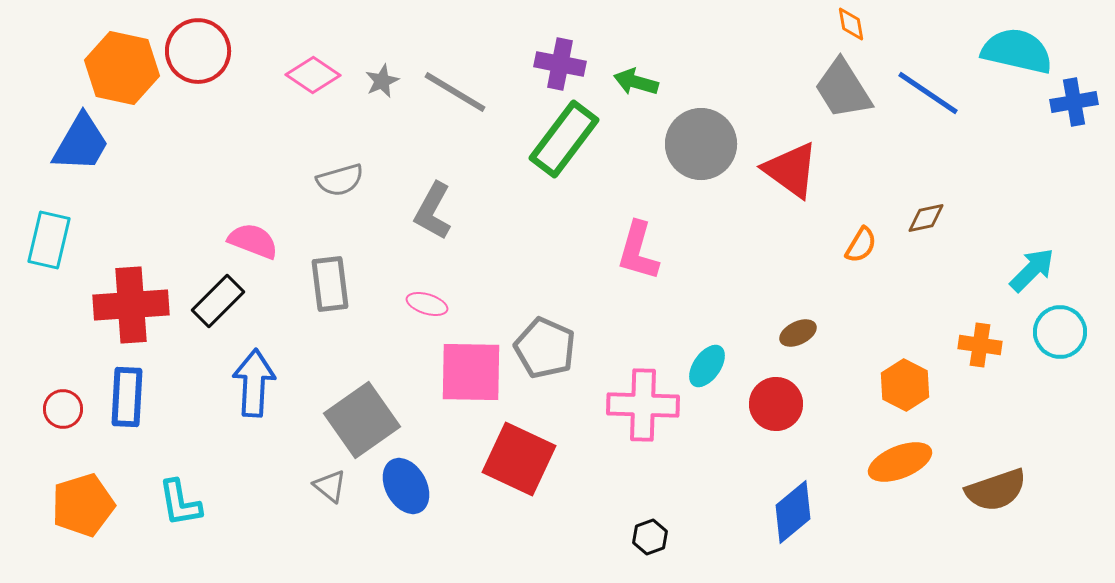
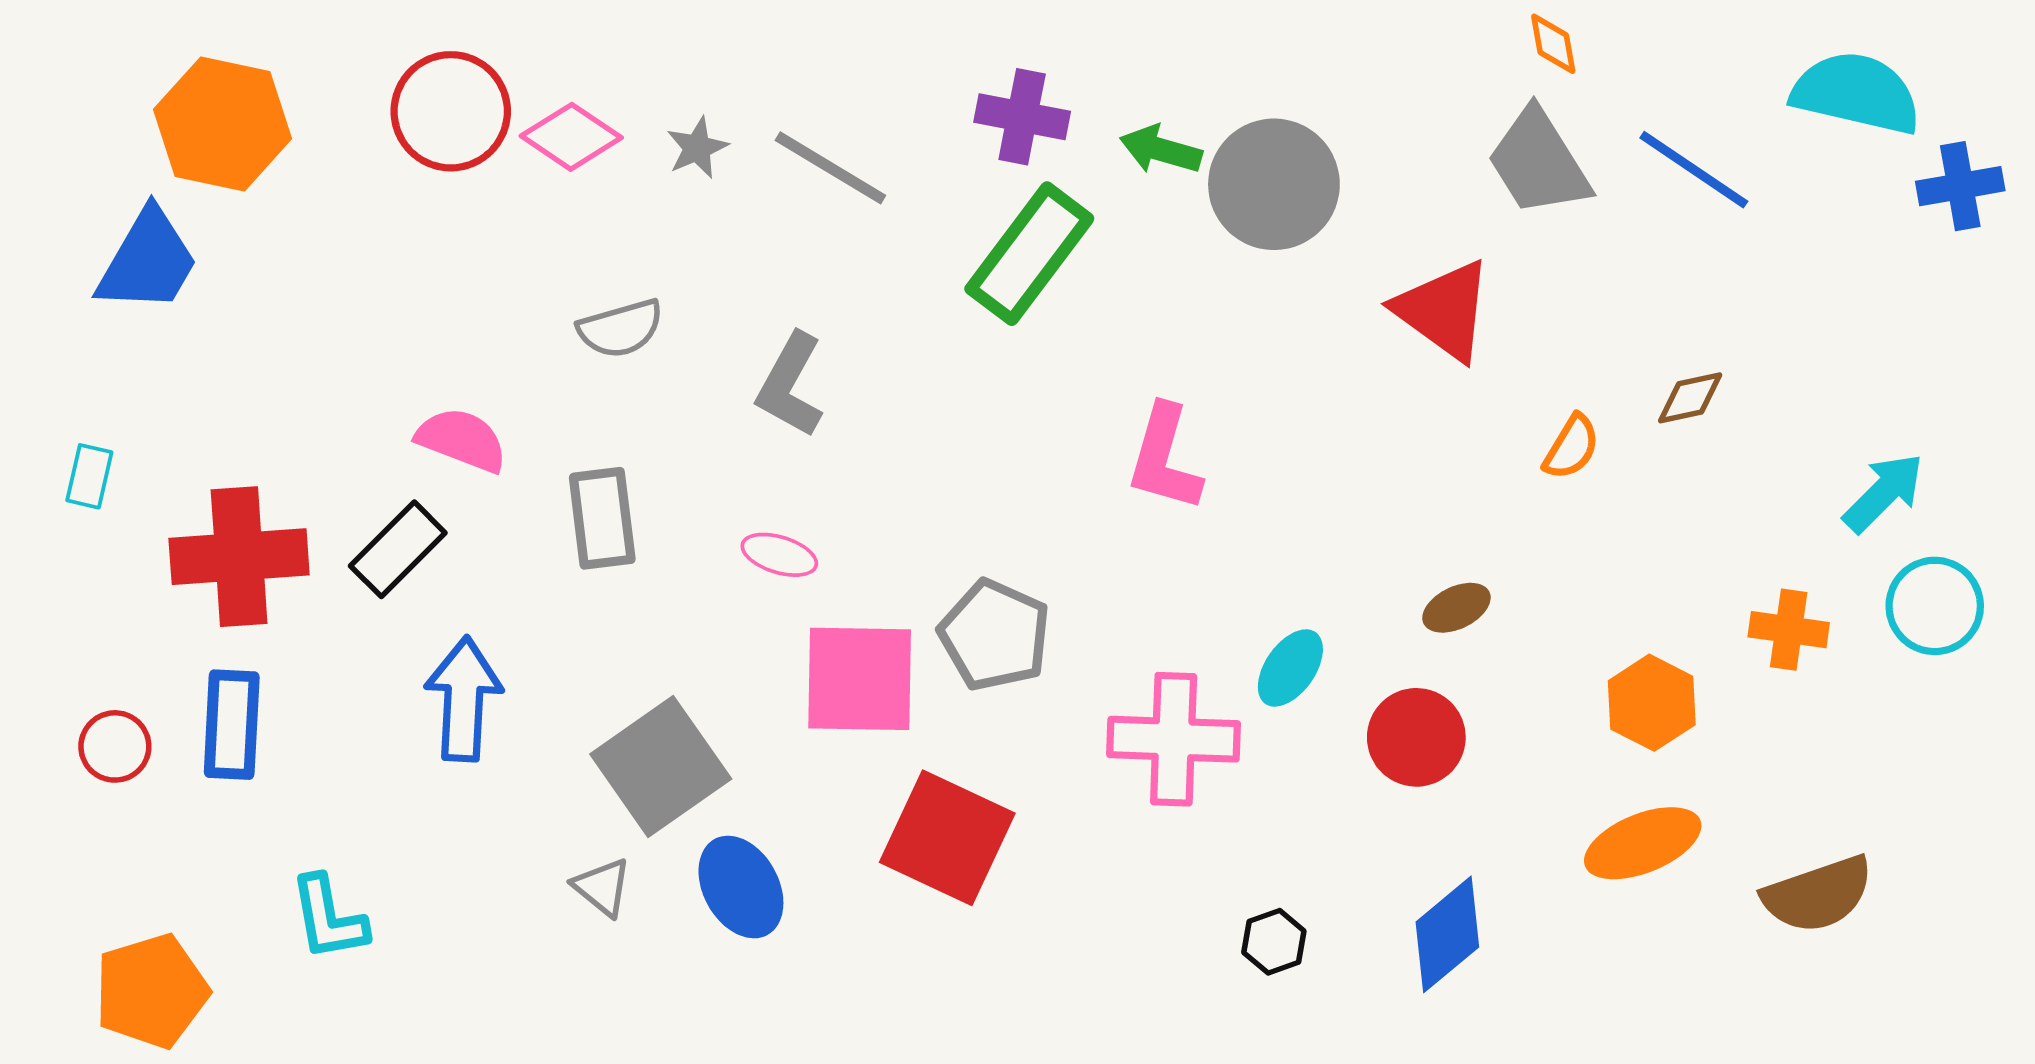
red circle: (198, 51) -> (451, 111), moved
gray circle: (701, 144) -> (1274, 184), moved
cyan rectangle: (49, 240) -> (89, 476), moved, size x0.6
orange pentagon: (83, 505) -> (151, 991), moved
black hexagon: (650, 537) -> (1274, 942), moved

